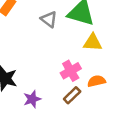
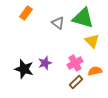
yellow triangle: (93, 42) -> (92, 41), turned 42
purple star: (32, 99) -> (45, 63), moved

